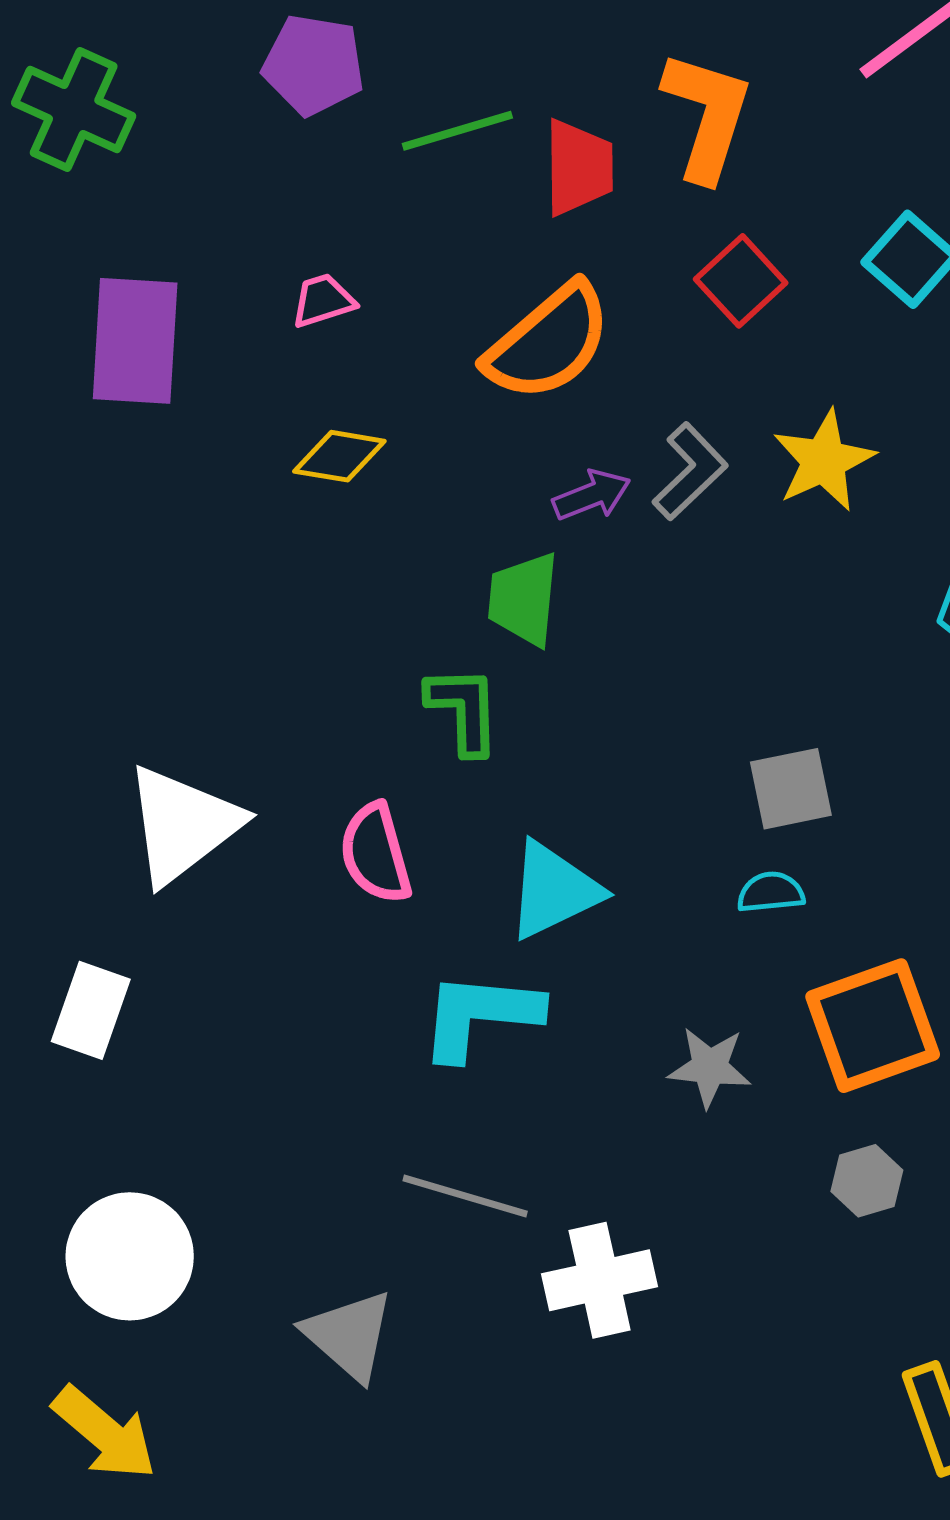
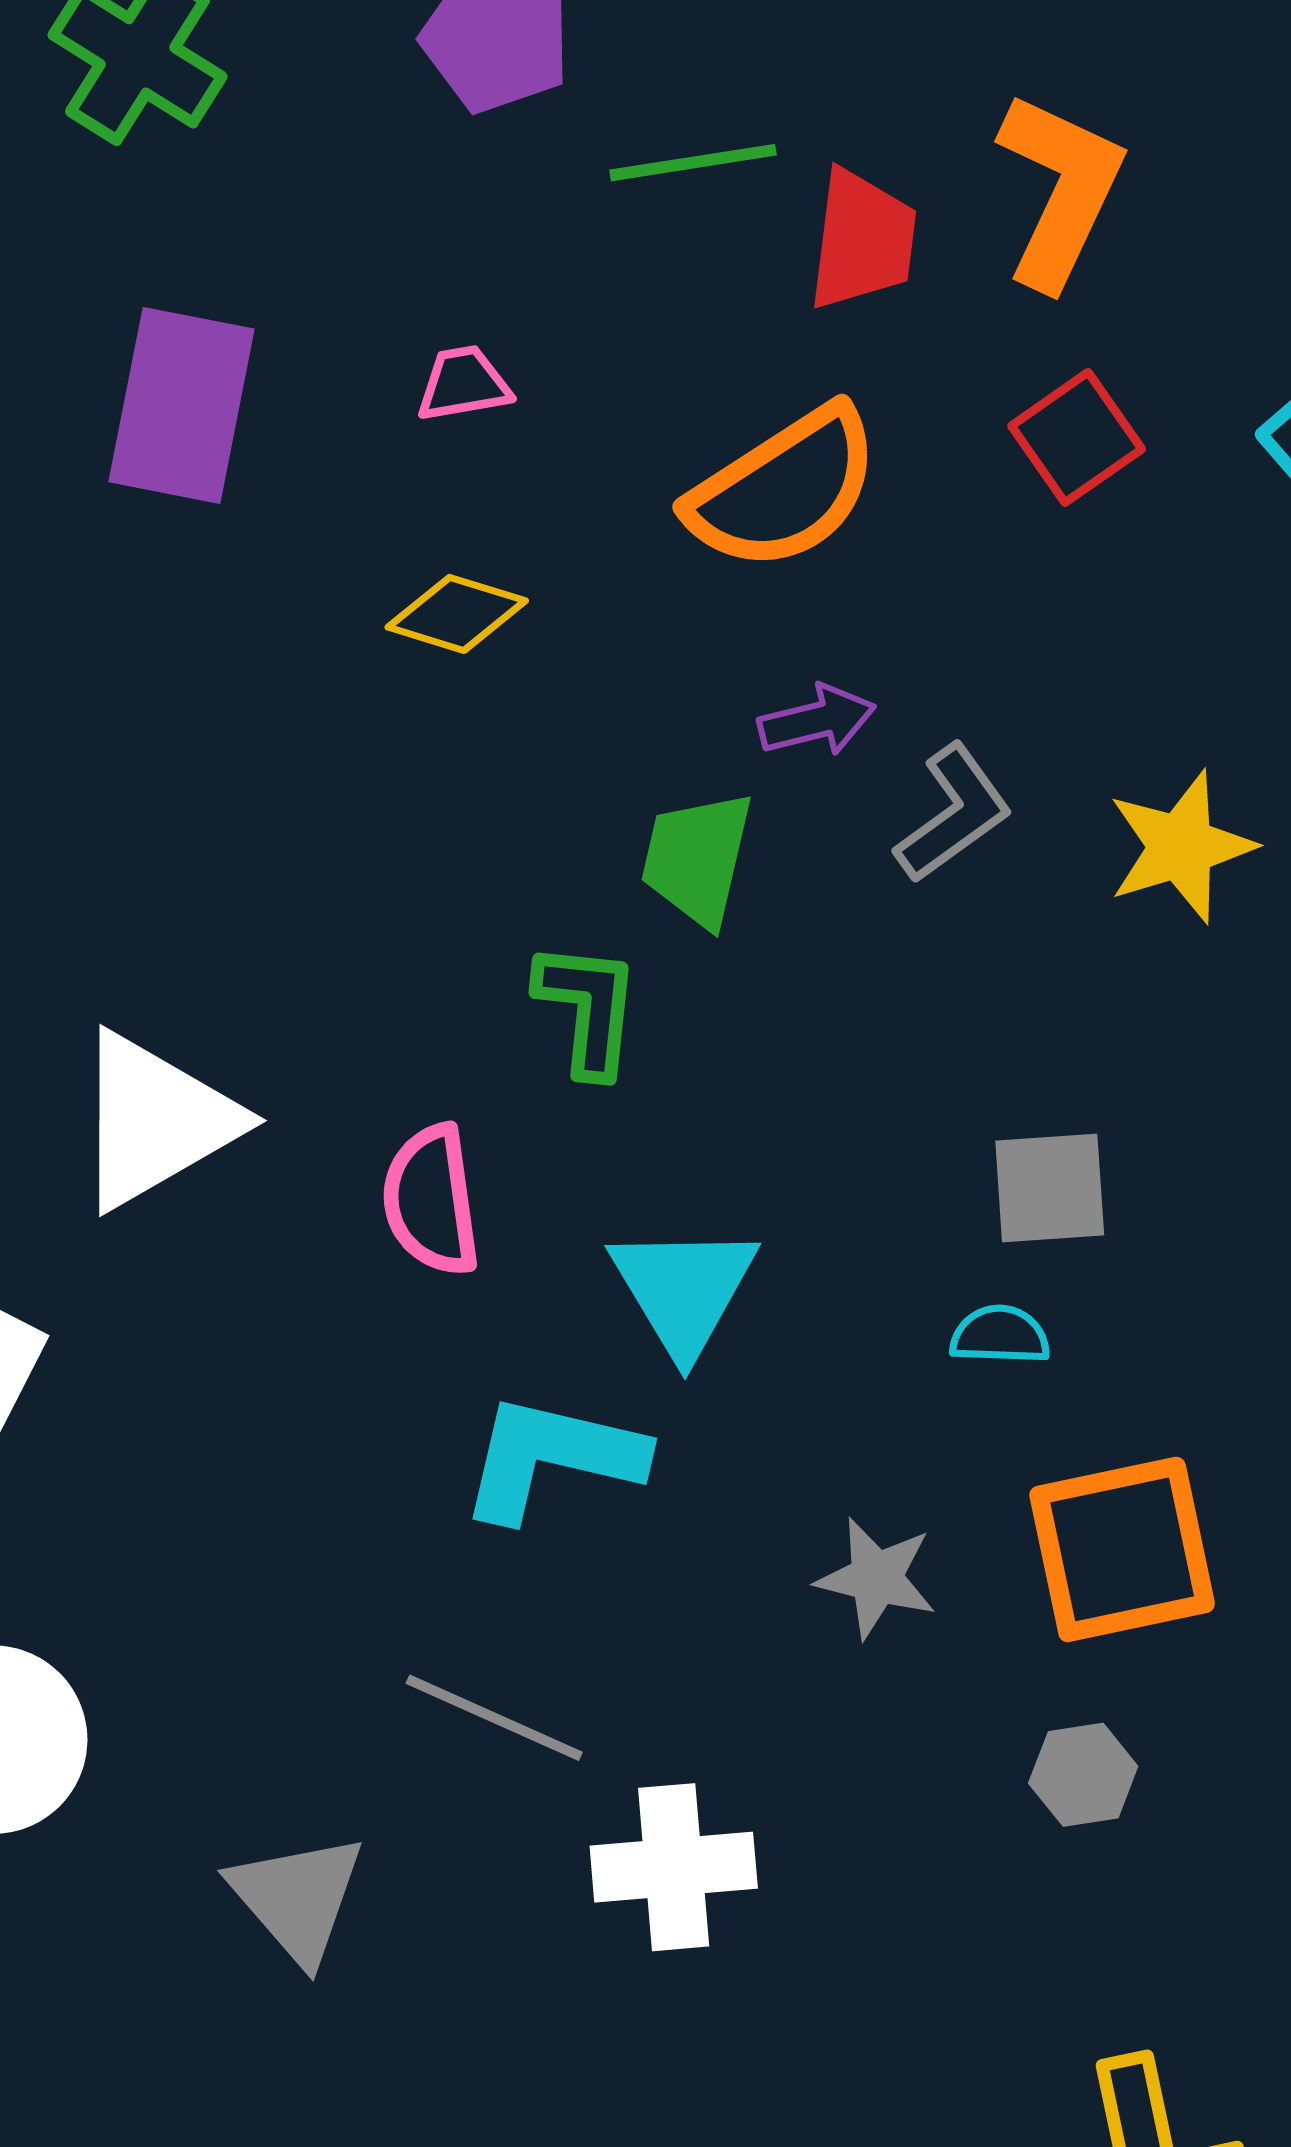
yellow star: (824, 461) -> (1181, 847), moved
gray L-shape: (690, 471) -> (953, 814), moved
cyan triangle: (554, 890) -> (684, 1289), turned -43

